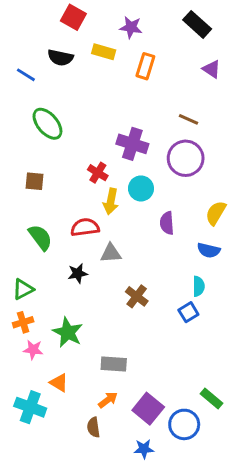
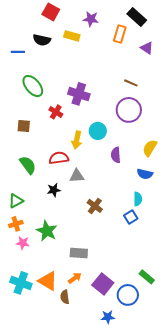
orange rectangle: (145, 66) -> (120, 34), moved
blue line: (26, 75) -> (18, 52), turned -32
purple cross: (132, 144) -> (79, 94), moved
red cross: (98, 173) -> (56, 112), moved
orange triangle: (59, 383) -> (48, 281), moved, size x1.5
blue star: (144, 449) -> (108, 317), moved

